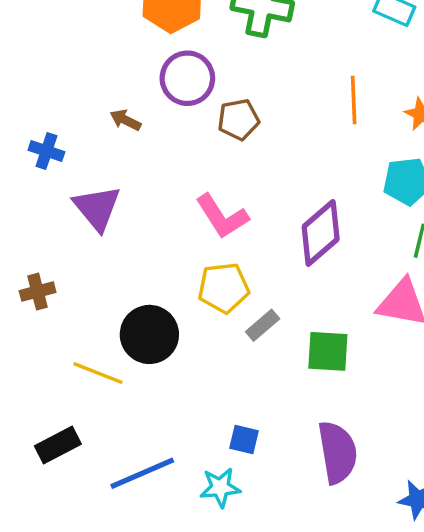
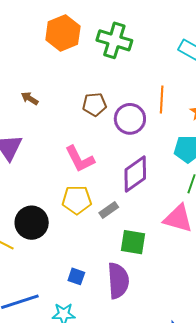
purple circle: (187, 78) -> (130, 119), moved
gray rectangle: (263, 325) -> (109, 210), moved
blue square: (244, 439) -> (76, 276), moved
purple semicircle: (337, 452) -> (118, 281), moved

